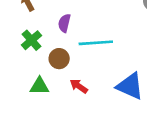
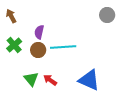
brown circle: (59, 59) -> (38, 50), moved
green triangle: (39, 86) -> (31, 79), moved, turned 49

